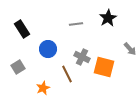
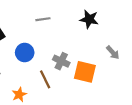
black star: (108, 18) -> (89, 19), turned -30
gray line: (76, 24) -> (43, 19), moved

